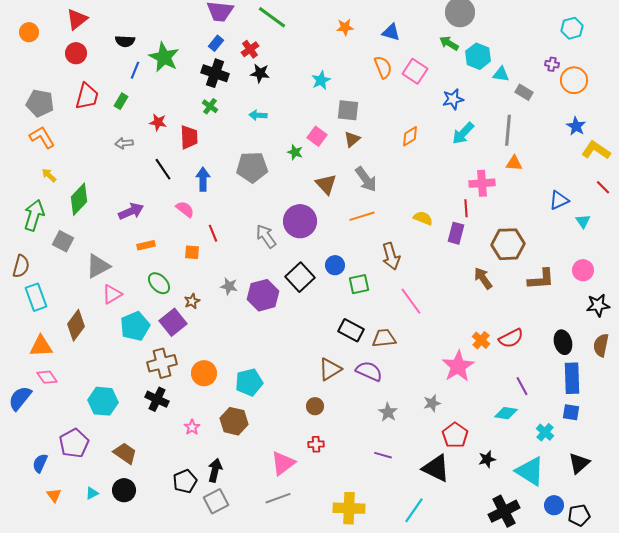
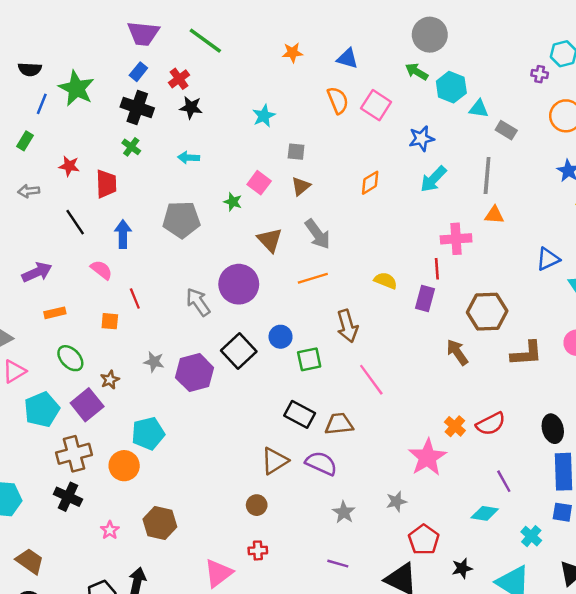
purple cross: (552, 64) -> (540, 74), moved
gray square: (348, 110) -> (296, 152), size x0.7
cyan pentagon: (249, 382) -> (148, 433), moved

